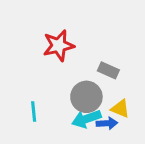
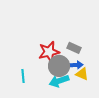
red star: (59, 45) -> (49, 52), moved
blue arrow: (107, 123) -> (76, 65), moved

